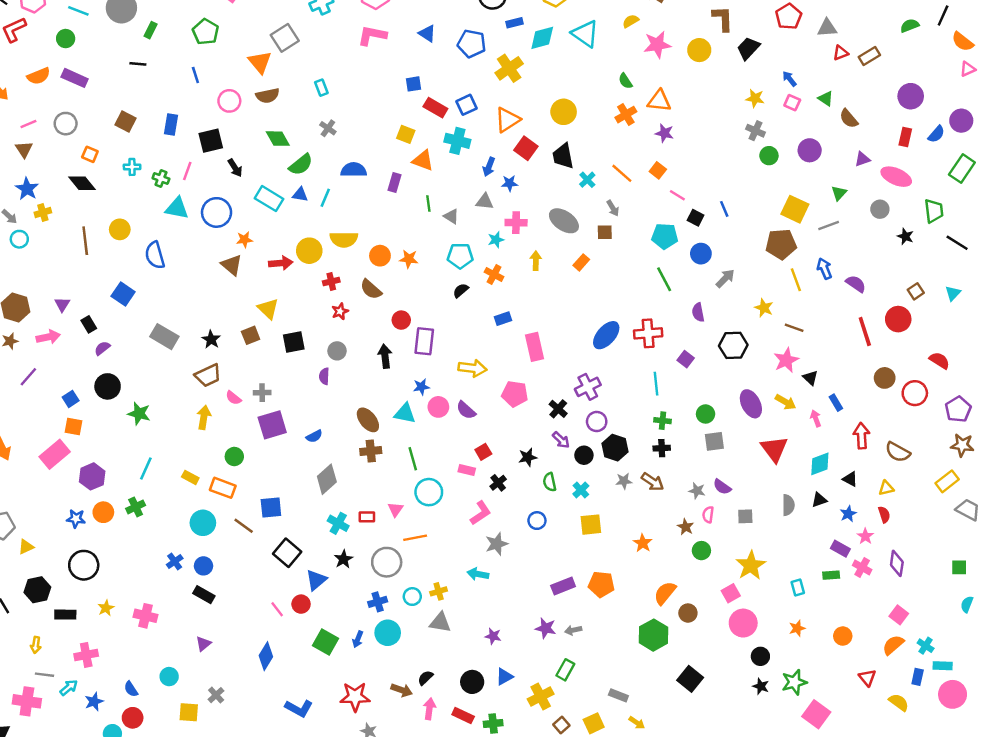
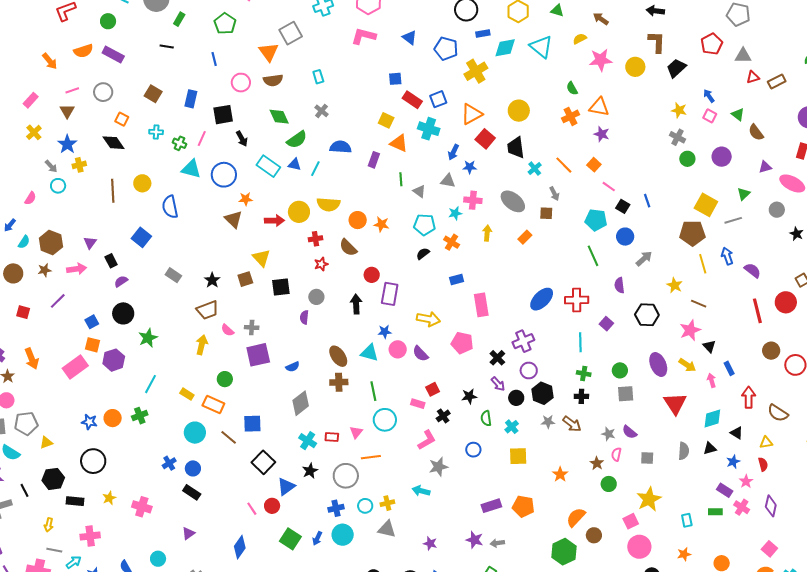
gray rectangle: (164, 337) -> (173, 275), size x0.7
green star: (139, 414) -> (148, 338), turned 30
purple hexagon: (92, 476) -> (114, 360), moved

